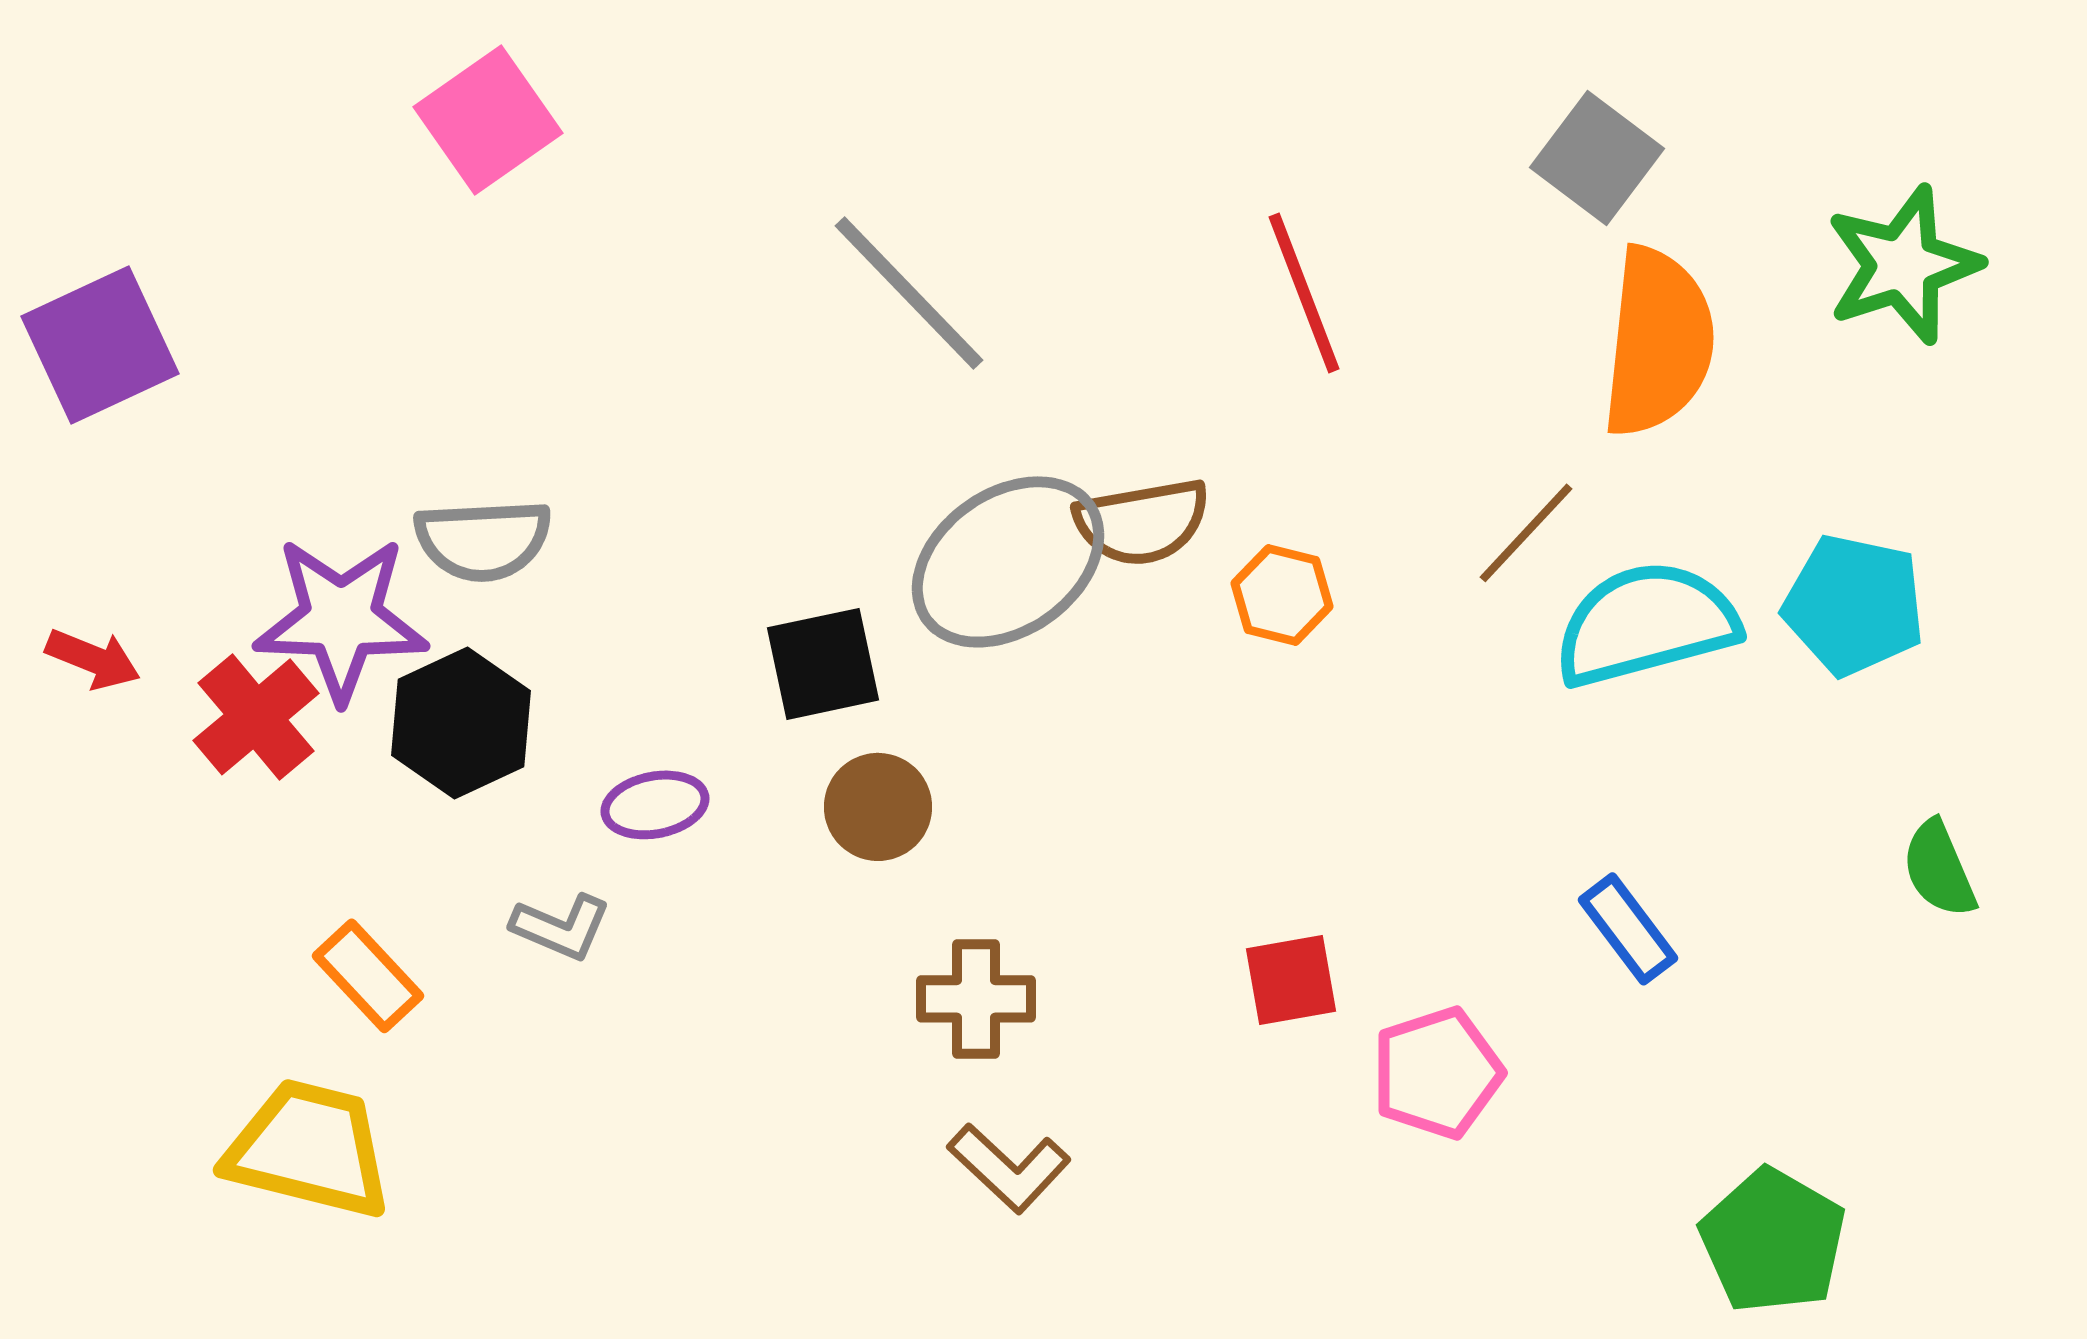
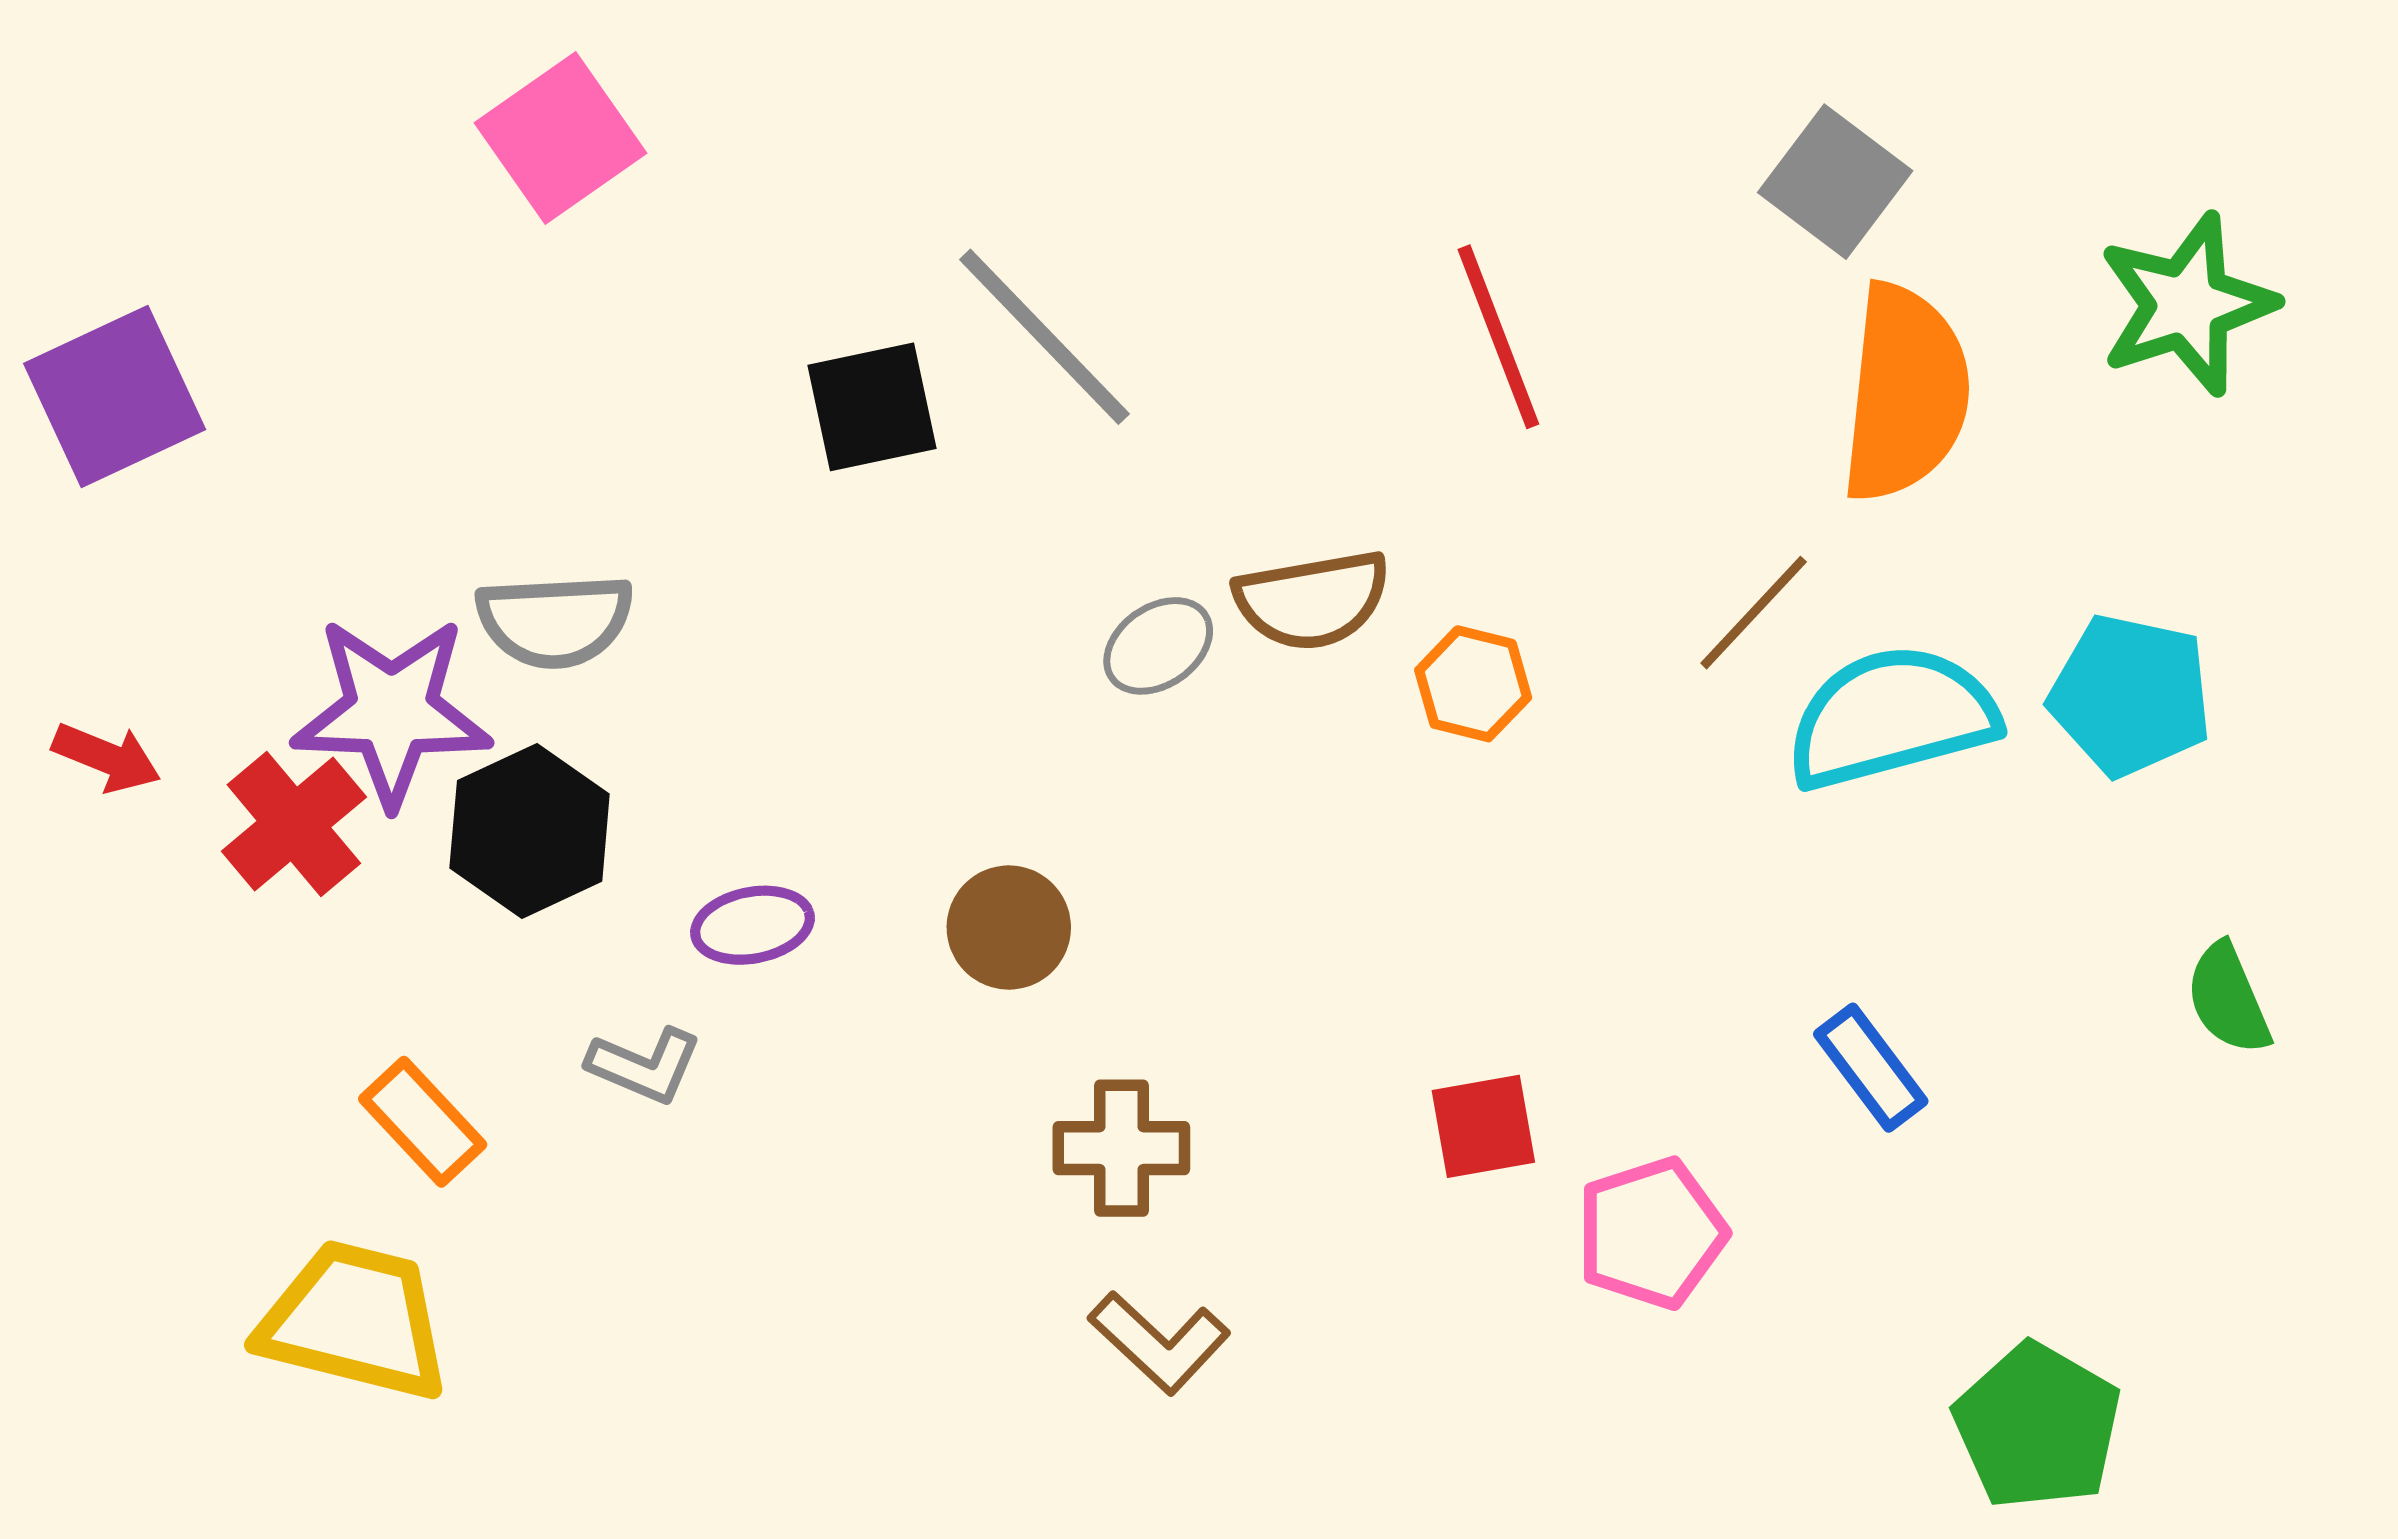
gray ellipse: (1008, 562) -> (1158, 646), size x0.5
black square: (823, 664) -> (872, 407), moved

